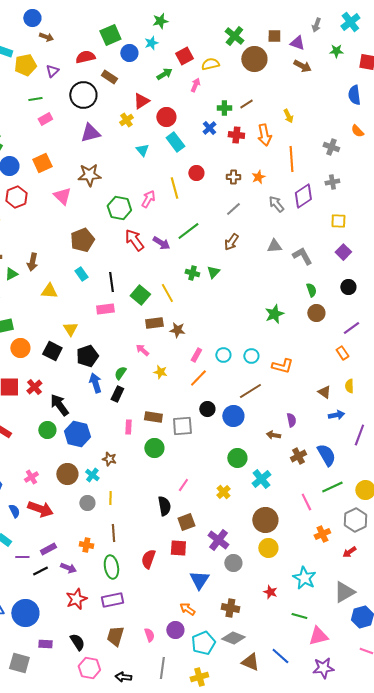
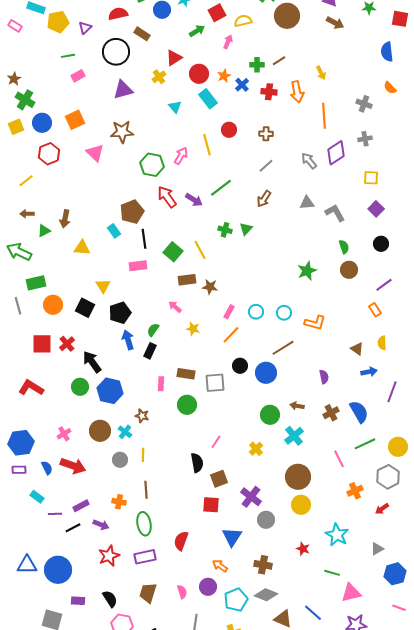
orange star: (258, 177) -> (224, 76), moved
brown pentagon: (82, 240) -> (132, 212), moved
brown arrow: (273, 435) -> (297, 406), moved
red semicircle: (148, 559) -> (181, 541), moved
gray triangle: (344, 592) -> (377, 549), size x0.6

